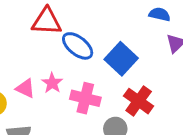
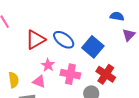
red triangle: (47, 21) -> (35, 40), moved, turned -30
pink triangle: (25, 88) -> (39, 81), moved

